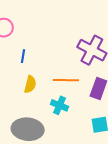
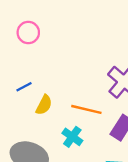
blue line: (23, 56) -> (24, 87), moved, turned 40

